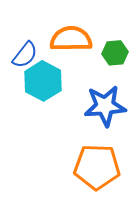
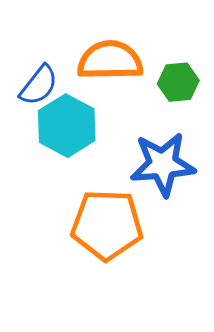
orange pentagon: (97, 167) -> (107, 225), moved

